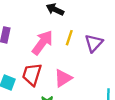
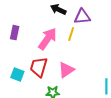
purple triangle: (94, 43) -> (82, 17), moved, turned 42

